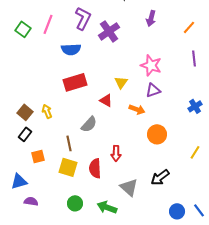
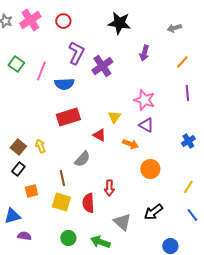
pink line: (48, 24) -> (41, 71), moved
purple triangle: (153, 90) -> (146, 125), turned 49
blue line: (199, 210) -> (192, 215), moved

